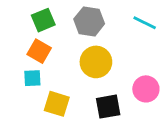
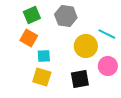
cyan line: (145, 23) -> (107, 34), moved
yellow circle: (96, 62) -> (86, 46), moved
cyan square: (32, 78) -> (44, 56), moved

